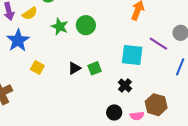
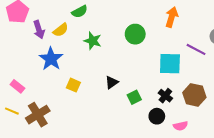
green circle: (86, 25) -> (135, 34), moved
green square: (95, 68) -> (134, 97), moved
brown hexagon: (156, 105) -> (194, 95), moved
black circle: (114, 112) -> (157, 116), moved

